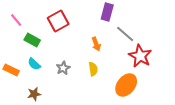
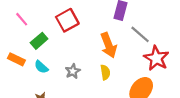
green rectangle: (32, 40) -> (39, 41), turned -70
orange arrow: (96, 44) -> (109, 45), size x1.6
orange rectangle: (11, 70) -> (16, 59), moved

